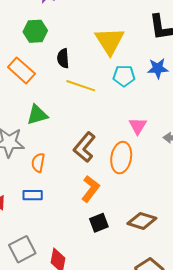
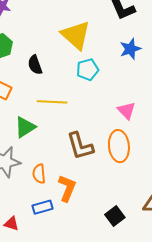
cyan pentagon: (124, 76) -> (88, 70), moved
yellow line: (81, 86) -> (52, 102), moved
brown L-shape: (84, 147) -> (80, 146), turned -40
orange L-shape: (90, 189) -> (67, 188), moved

